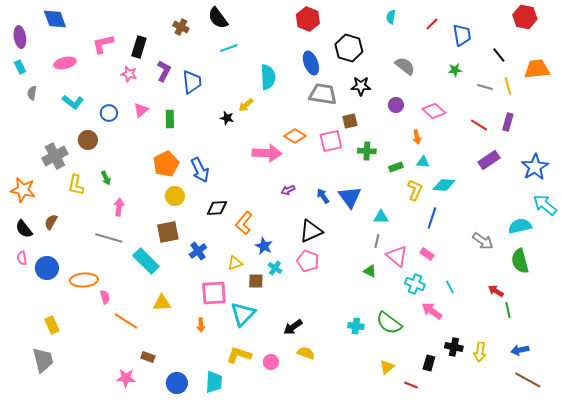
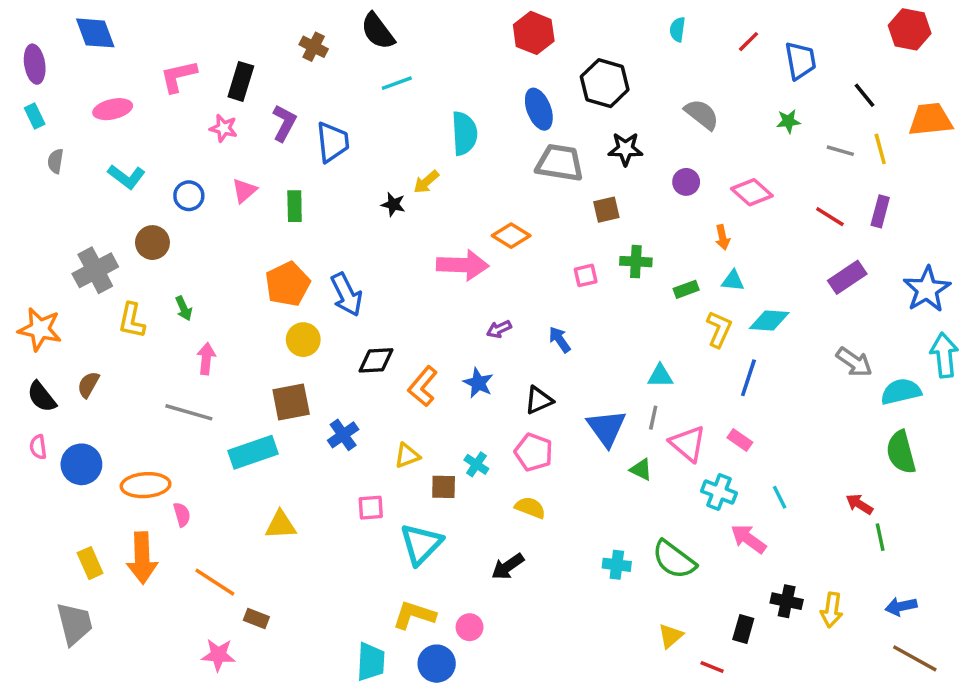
pink square: (331, 141) -> (586, 275), moved, size x0.6
blue triangle: (350, 197) -> (606, 428), moved
cyan arrow: (545, 205) -> (944, 355), turned 45
black triangle: (311, 231) -> (539, 400), size x0.7
gray arrow: (483, 241) -> (854, 362), moved
blue star: (264, 246) -> (478, 383), moved
cyan rectangle: (146, 261) -> (253, 452), turned -64
pink square: (214, 293) -> (371, 508), size x0.6
orange line: (126, 321) -> (215, 582), moved
orange arrow: (201, 325) -> (142, 558), moved, size x2.0
yellow semicircle: (306, 353) -> (530, 508), moved
blue circle: (177, 383) -> (437, 664), moved

